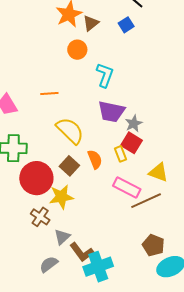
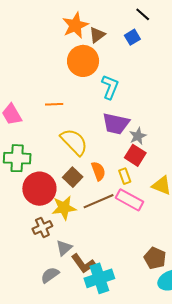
orange circle: (77, 50) -> (83, 61), size x1.6
yellow rectangle: (120, 154) -> (125, 176), moved
brown line: (146, 201) -> (99, 201), moved
brown cross: (40, 217) -> (42, 227), turned 30

